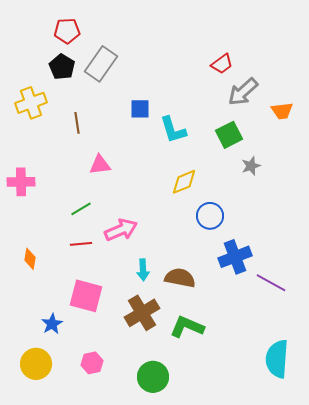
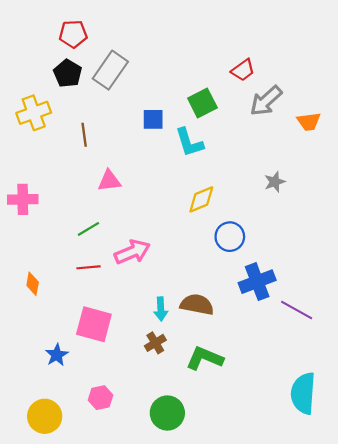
green square: (229, 135) -> (202, 103), moved
cyan arrow: (143, 270) -> (161, 309), moved
brown cross: (142, 313) -> (155, 343), size x0.6
yellow circle: (36, 364) -> (45, 416), moved

